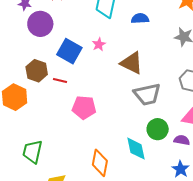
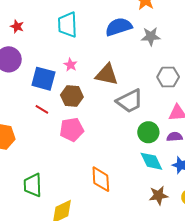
blue semicircle: (140, 19) -> (119, 27), moved, size x1.5
brown hexagon: (37, 71) -> (72, 96), moved
red line: (60, 81) -> (42, 109), turned 32
cyan diamond: (136, 149) -> (151, 161), moved

